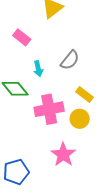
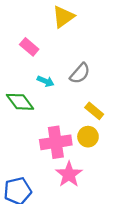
cyan arrow: (38, 69) -> (46, 81), turned -56
pink cross: (49, 109) -> (56, 142), moved

